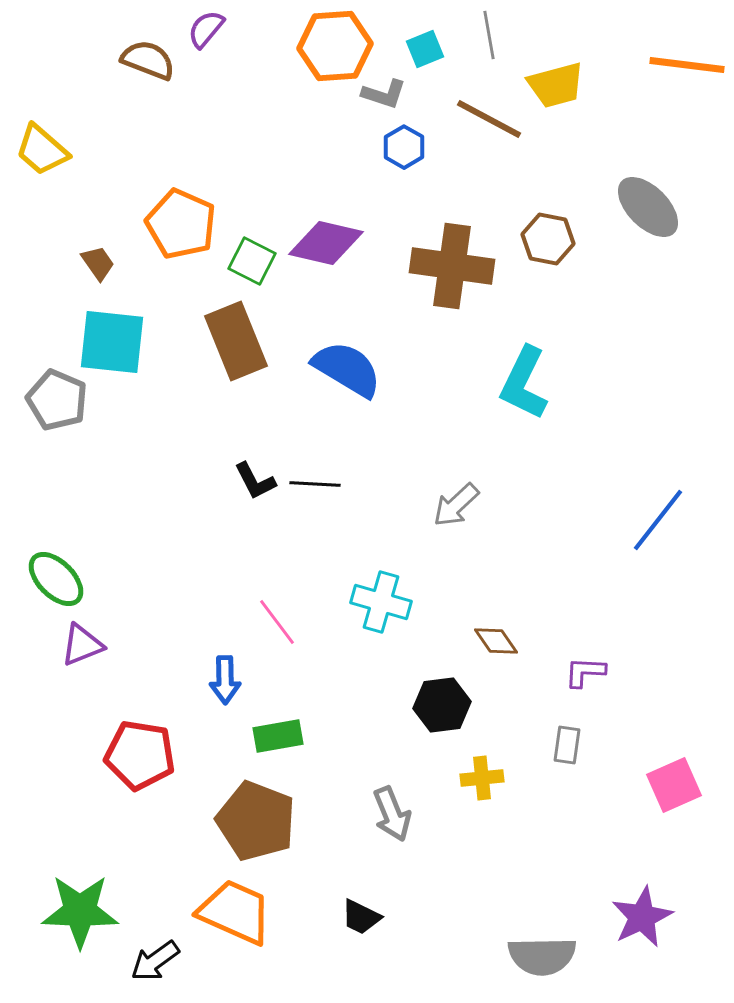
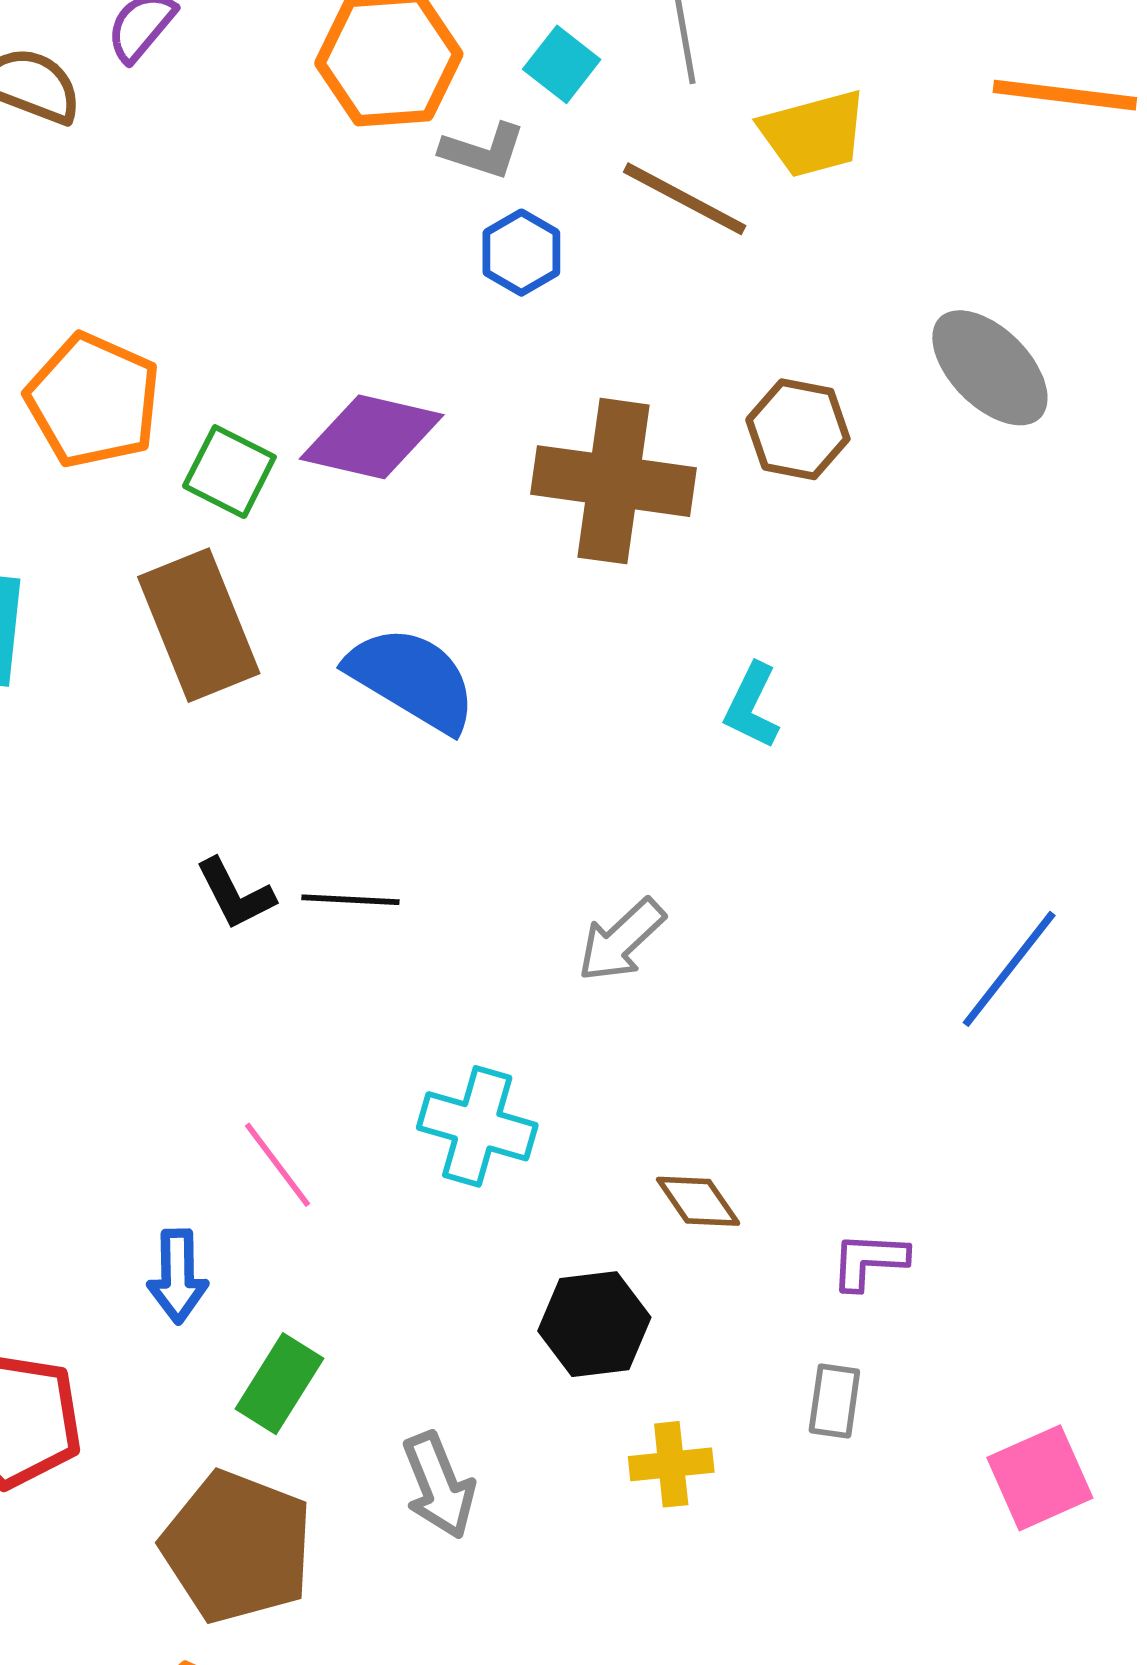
cyan square: (425, 49) -> (562, 64), turned -30
cyan L-shape: (524, 383) -> (752, 706), size x0.6
green rectangle: (278, 736) -> (279, 1384), turned -48
gray arrow: (392, 814) -> (439, 1485), moved

